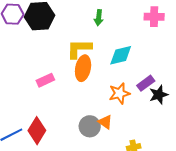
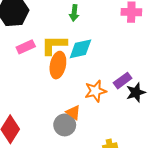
cyan diamond: (121, 55) -> (80, 49), moved
pink rectangle: (45, 80) -> (26, 47), moved
orange triangle: (105, 122) -> (73, 112), moved

